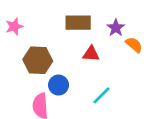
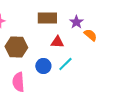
blue circle: (59, 85) -> (43, 66), moved
cyan line: (101, 95) -> (65, 64), moved

